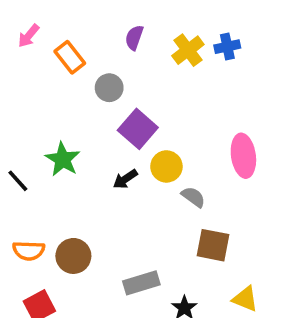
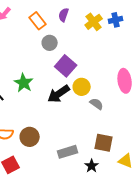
orange rectangle: (70, 57) -> (38, 21), moved
black arrow: (125, 179) -> (59, 94), size x1.6
brown square: (213, 245) -> (104, 143), moved

